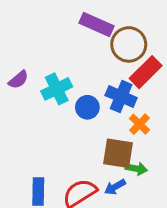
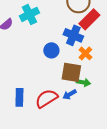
cyan cross: (57, 89) -> (29, 14), moved
blue circle: (87, 107) -> (51, 50), moved

